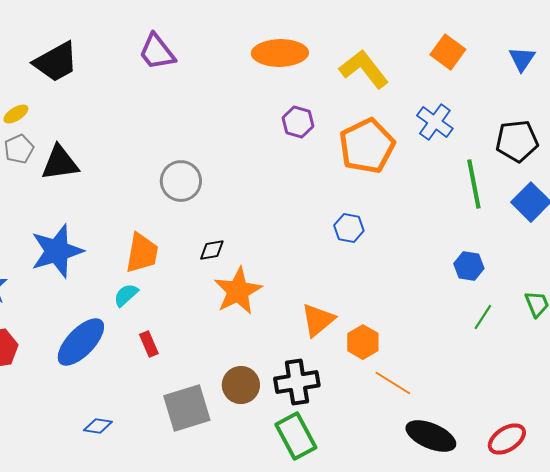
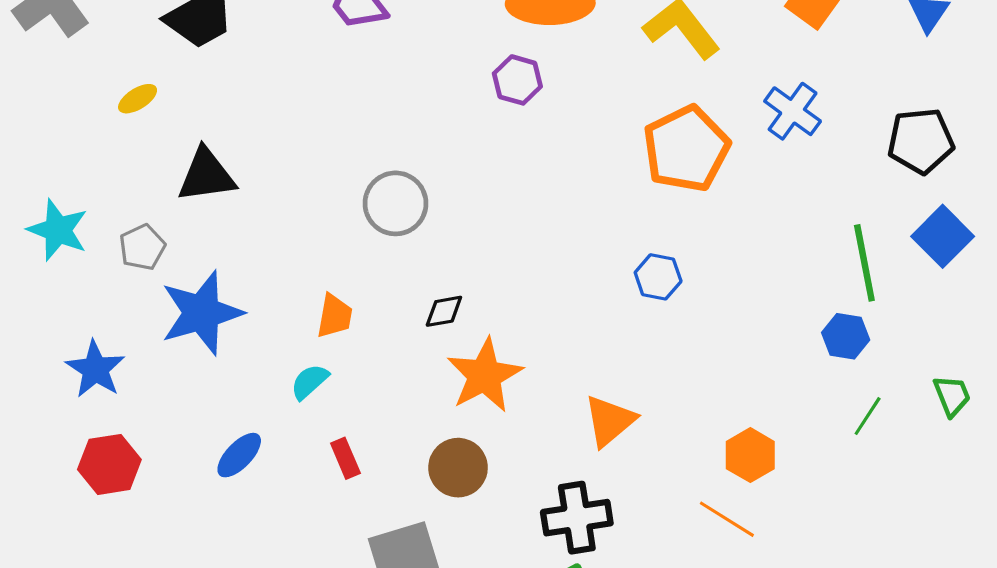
purple hexagon: (298, 122) -> (517, 80), moved
gray pentagon: (19, 149) -> (142, 247), moved
green line: (474, 184) -> (864, 263), moved
orange trapezoid: (142, 253) -> (335, 316), size x0.7
blue ellipse: (81, 342) -> (239, 455), size x0.6
orange hexagon: (363, 342) -> (750, 455), moved
brown circle: (241, 385) -> (458, 468), moved

